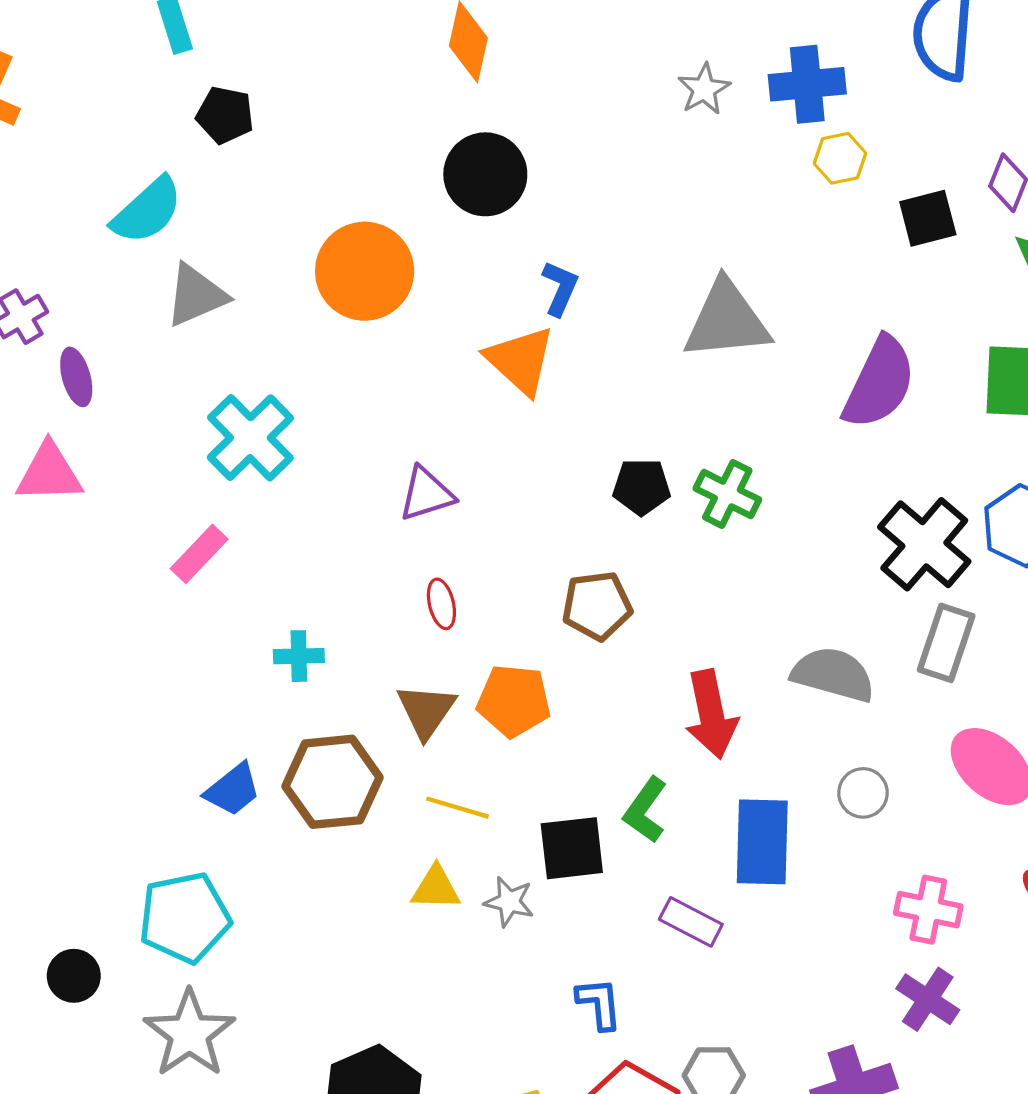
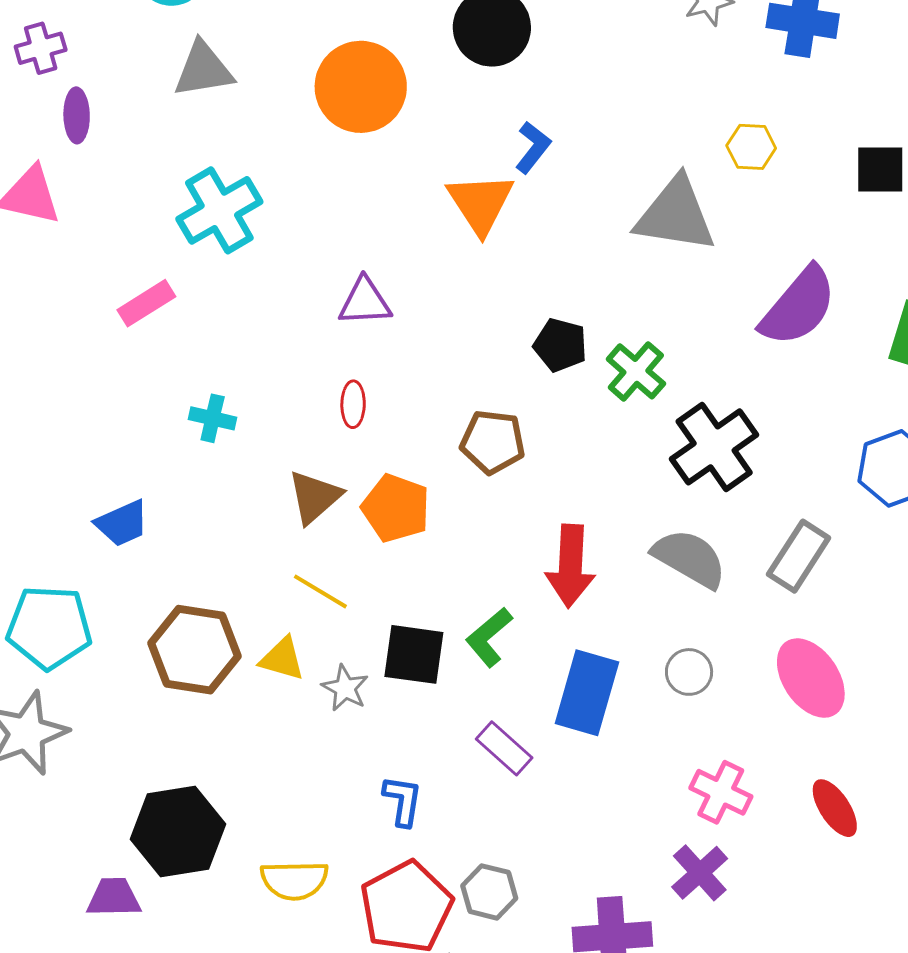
yellow hexagon: (840, 158) -> (751, 147), moved
black cross: (924, 544) -> (714, 447), moved
brown hexagon: (332, 782) -> (194, 650), moved

